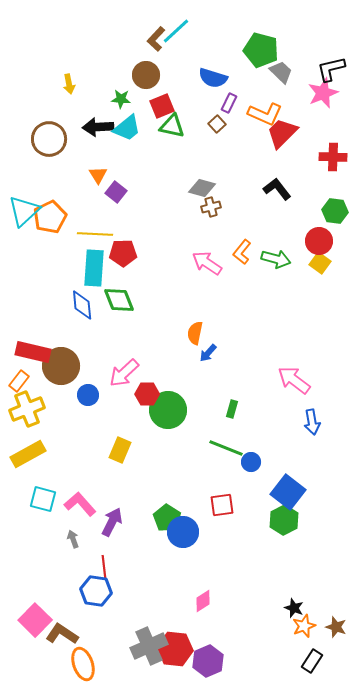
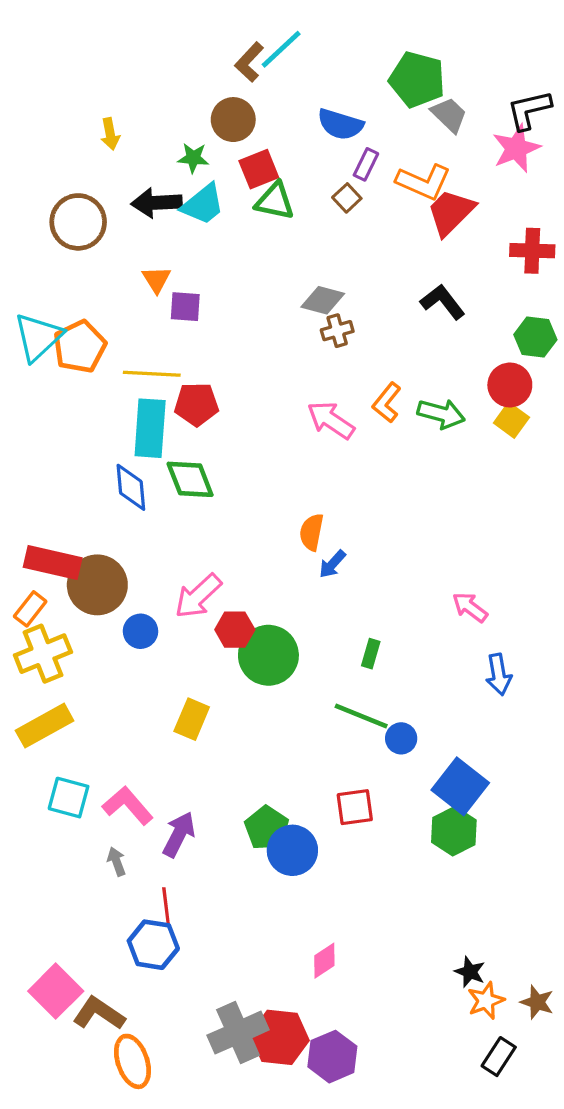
purple square: (116, 192) -> (185, 307), turned -35
pink arrow: (294, 380) -> (470, 607), size x0.7

